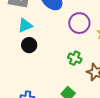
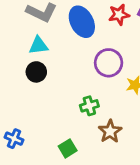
green cross: (75, 58) -> (89, 106), turned 32

